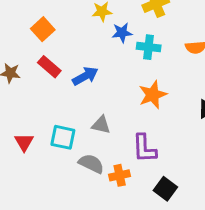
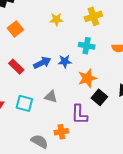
blue star: (122, 33) -> (65, 61), moved
red rectangle: (49, 67) -> (16, 67), moved
gray semicircle: (91, 164) -> (39, 141), moved
black square: (165, 189) -> (99, 97), moved

